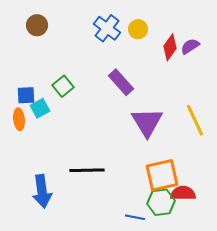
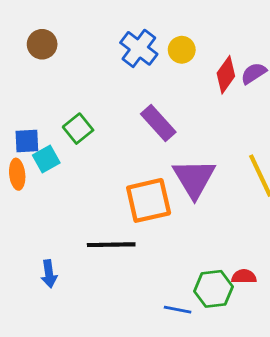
orange square: (162, 175) -> (149, 200), moved
blue arrow: (42, 191) -> (49, 274), size x0.6
red semicircle: (183, 193) -> (244, 276), size x0.7

